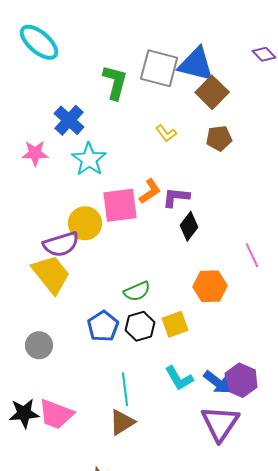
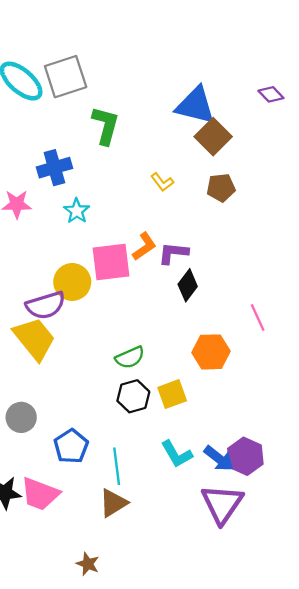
gray square: (159, 68) -> (66, 77), moved, turned -33
blue cross: (69, 120) -> (54, 168), turned 32
cyan star: (89, 159) -> (77, 211), size x0.7
blue pentagon: (103, 326) -> (71, 446), moved

